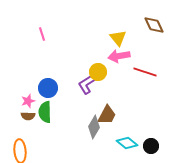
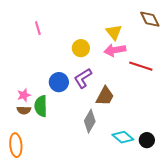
yellow circle: (98, 72) -> (81, 48), moved
blue circle: (48, 88) -> (59, 82), moved
brown trapezoid: (107, 115) -> (105, 96), moved

